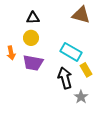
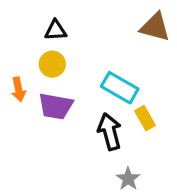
brown triangle: (81, 15) -> (155, 27), moved
gray star: (81, 97) -> (128, 179), moved

